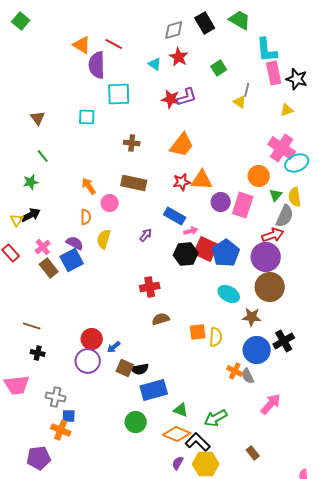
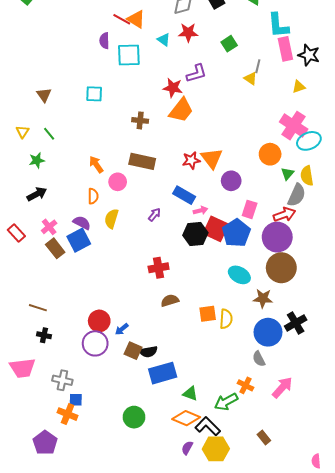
orange triangle: (82, 45) -> (136, 19), moved
red star: (179, 57) -> (188, 32), turned -30
purple semicircle: (97, 65) -> (104, 41), size x0.6
cyan square: (119, 94) -> (129, 55), moved
red star: (171, 99) -> (173, 88), moved
orange trapezoid: (182, 145) -> (181, 110), moved
orange triangle: (202, 180) -> (212, 158), turned 50
pink rectangle: (243, 205) -> (250, 209), moved, size x0.7
yellow triangle: (17, 220) -> (23, 132), moved
orange cross: (235, 371) -> (245, 385), moved
green circle: (136, 422) -> (134, 417), moved
purple pentagon: (39, 458) -> (45, 443), turned -30

